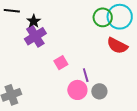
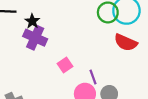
purple cross: (35, 36) -> (35, 38), turned -30

